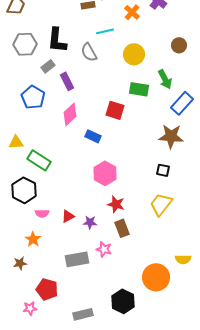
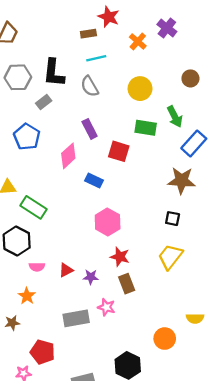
cyan line: (105, 31) -> (96, 58), moved
purple rectangle: (67, 81) -> (90, 129), moved
orange circle: (156, 277) -> (165, 339), size x0.7

